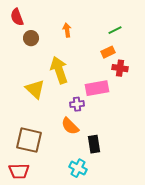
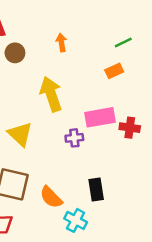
red cross: (120, 68) -> (130, 128), moved
yellow triangle: (35, 89) -> (20, 134), moved
orange semicircle: (70, 126) -> (51, 197), moved

